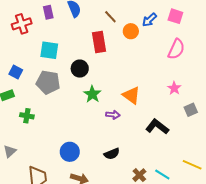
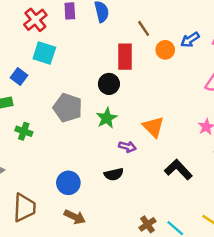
red cross: (22, 24) -> (35, 20), turned -30
cyan square: (49, 50) -> (44, 53), moved
black circle: (80, 69) -> (109, 84), moved
gray pentagon: (48, 82) -> (68, 108), moved
black semicircle: (112, 154) -> (114, 174), moved

